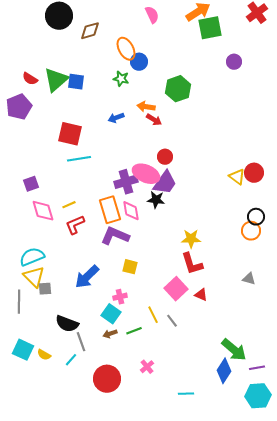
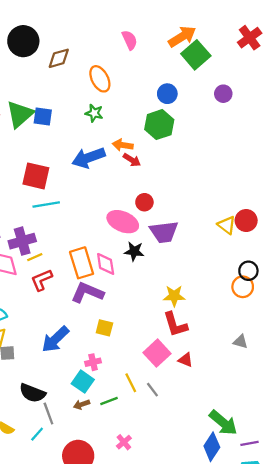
green square: (210, 28) -> (196, 55), turned -30
blue circle: (139, 62) -> (167, 94), moved
blue arrow: (116, 118) -> (88, 158), size x1.8
purple cross: (126, 182) -> (22, 241), moved
purple trapezoid: (165, 183) -> (164, 232), moved, turned 48

